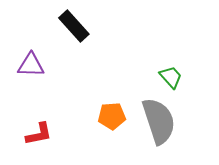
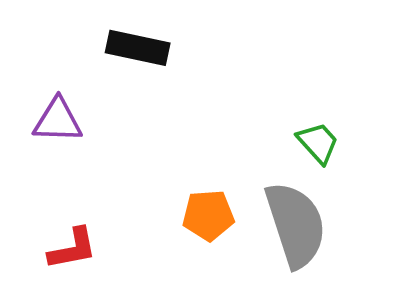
black rectangle: (74, 26) -> (138, 48), turned -36

